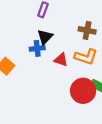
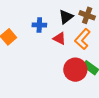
black triangle: (45, 37) -> (66, 17), moved
orange L-shape: (86, 57) -> (82, 39), turned 105

